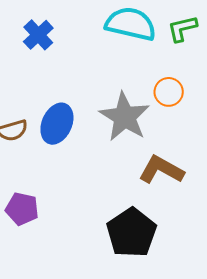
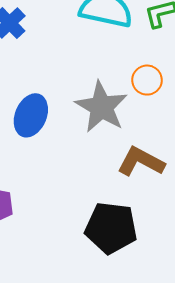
black pentagon: (132, 233) -> (111, 228), turned -30

